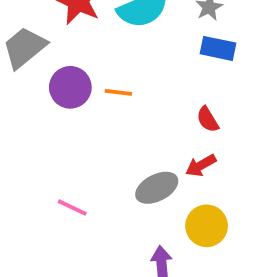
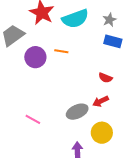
orange line: (118, 92) -> (61, 51), moved
red semicircle: (208, 119) -> (105, 78), turned -40

